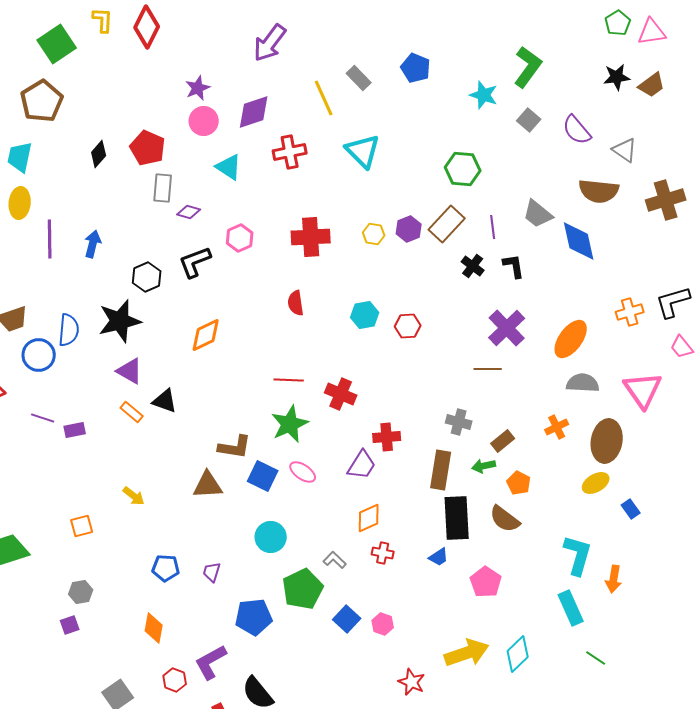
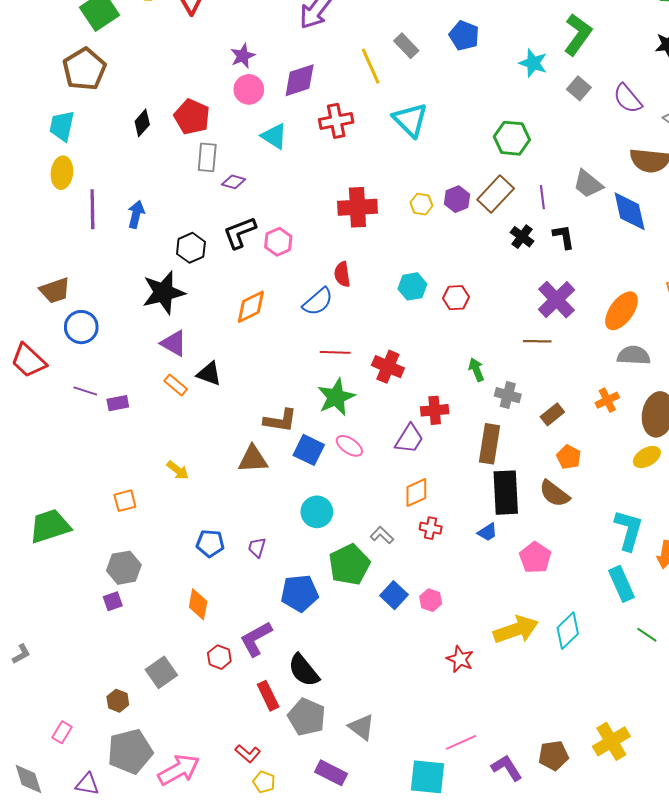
pink hexagon: (240, 238) -> (278, 242), moved
blue semicircle: (69, 330) -> (318, 302), moved, turned 44
green arrow: (484, 466) -> (476, 370), moved, turned 80
gray hexagon: (81, 592) -> (124, 568), size x1.4

